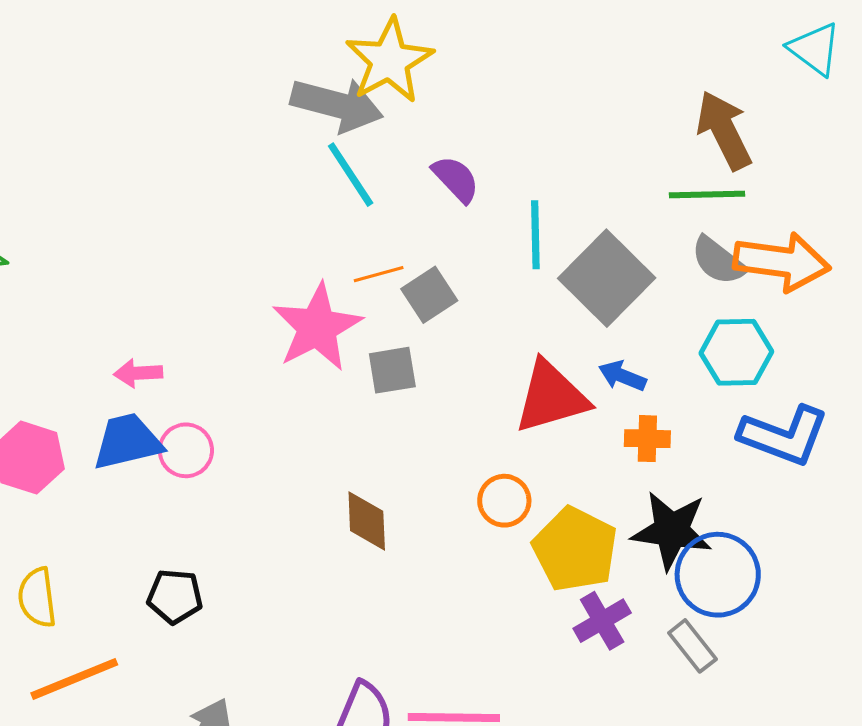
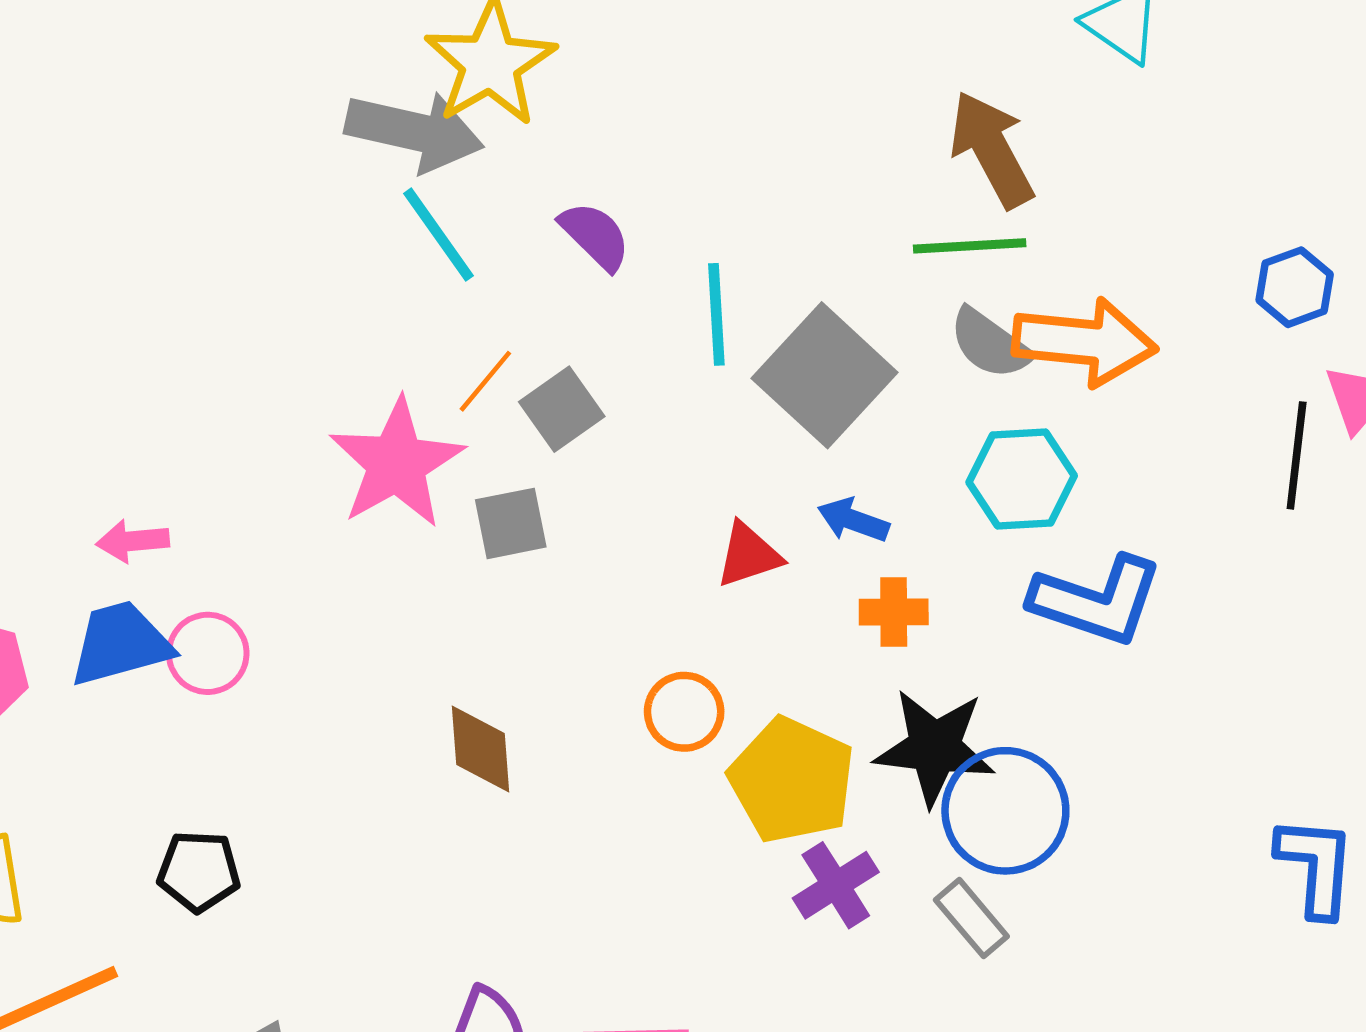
orange line: (379, 274) -> (485, 381), turned -33
red triangle: (551, 397) -> (748, 555), size x0.6

